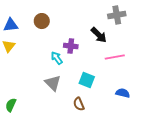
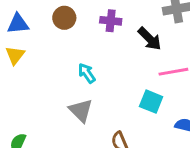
purple cross: (71, 46) -> (111, 21), moved
cyan square: (87, 80) -> (151, 102), moved

